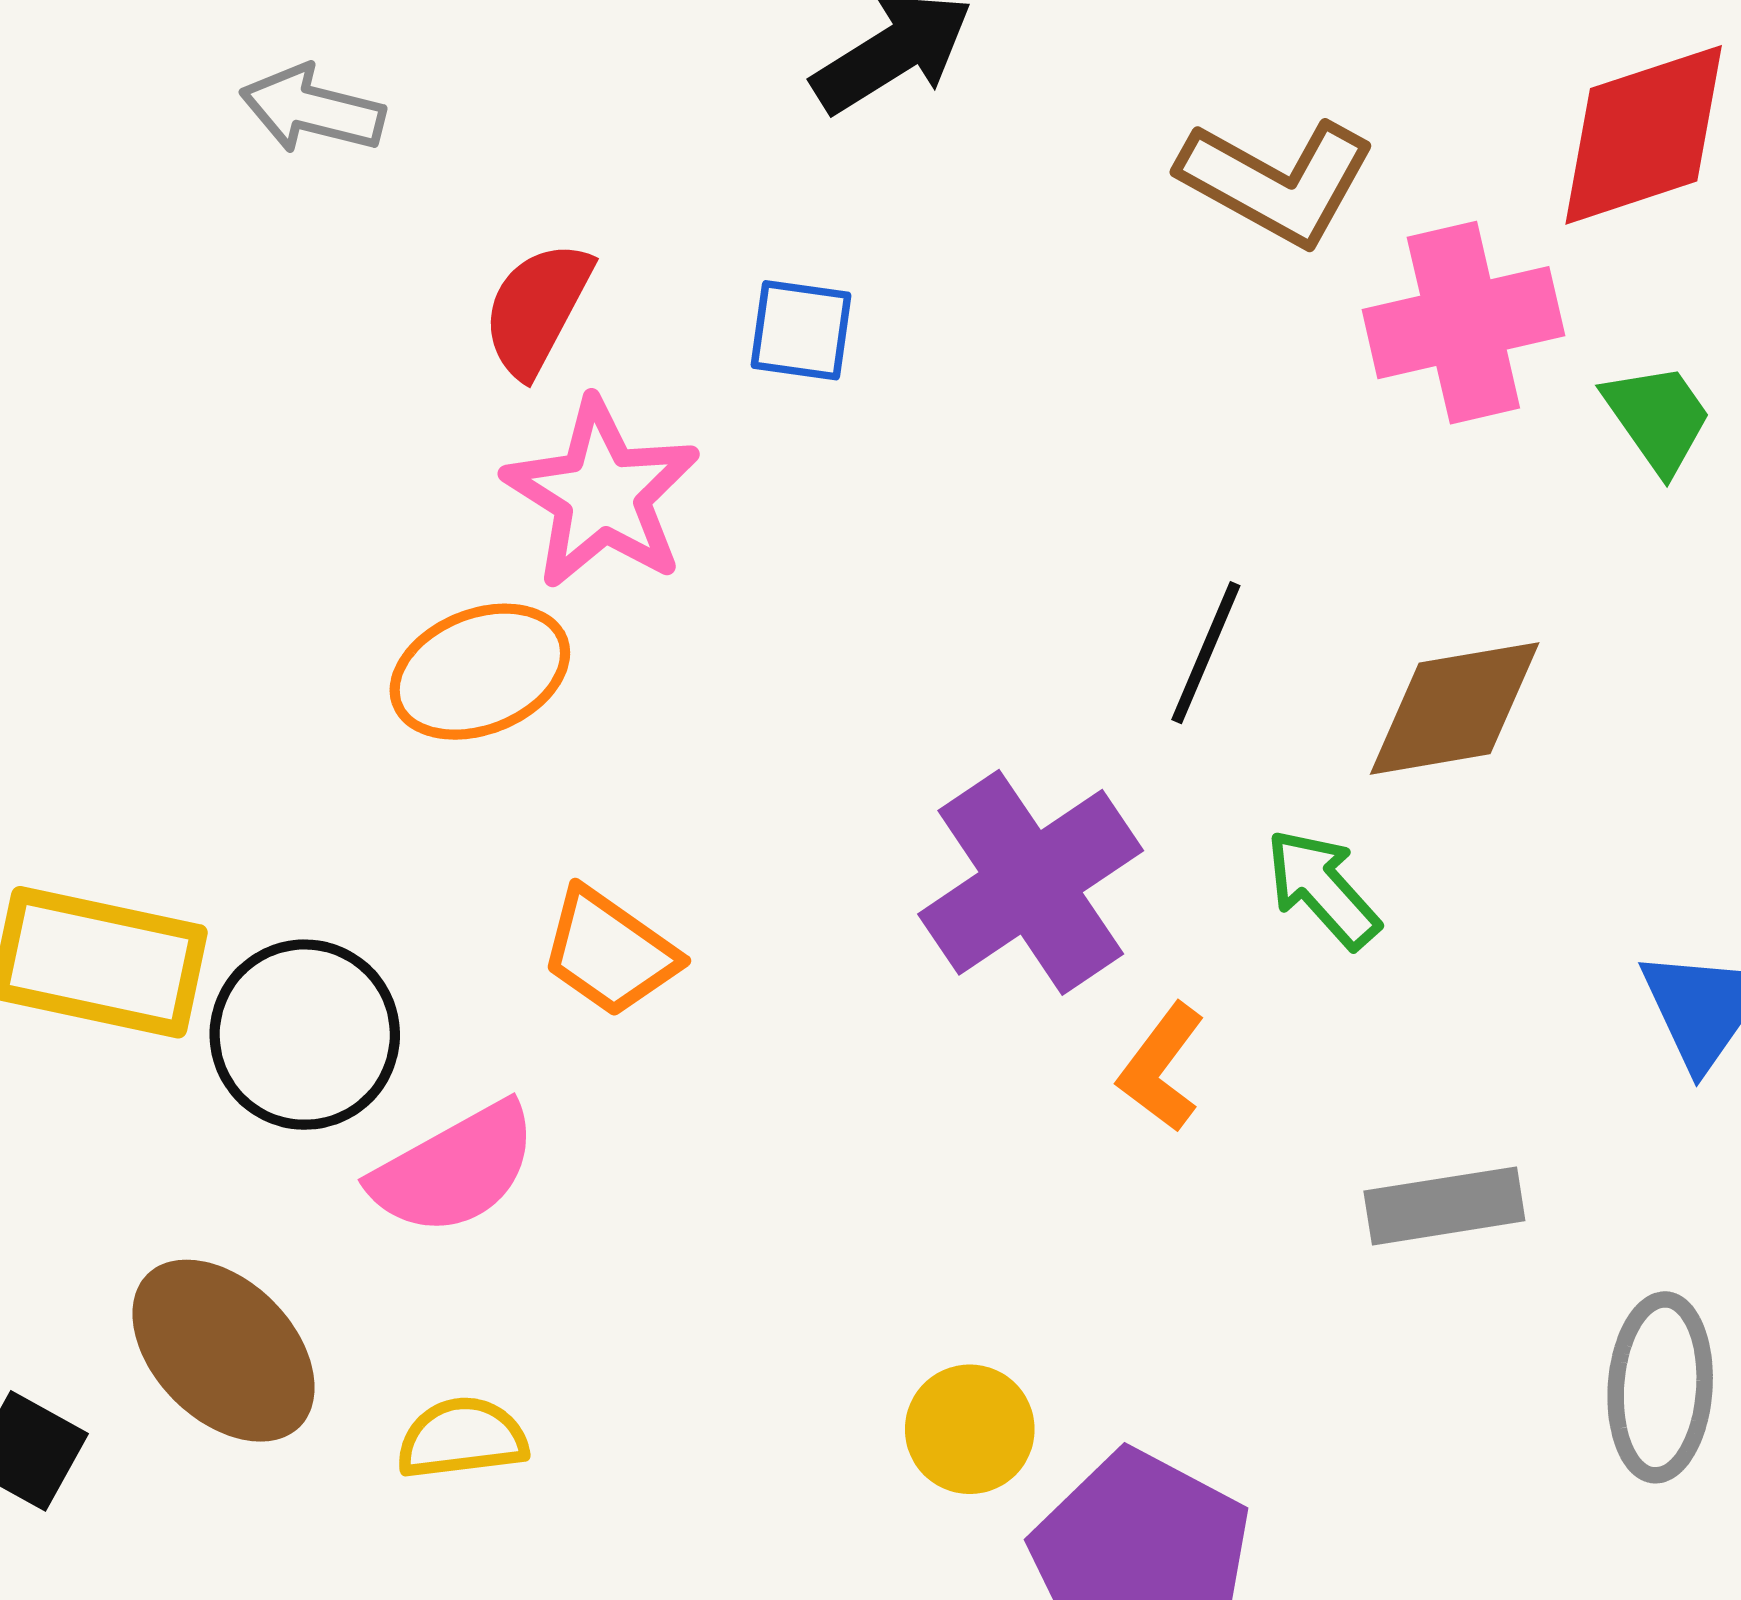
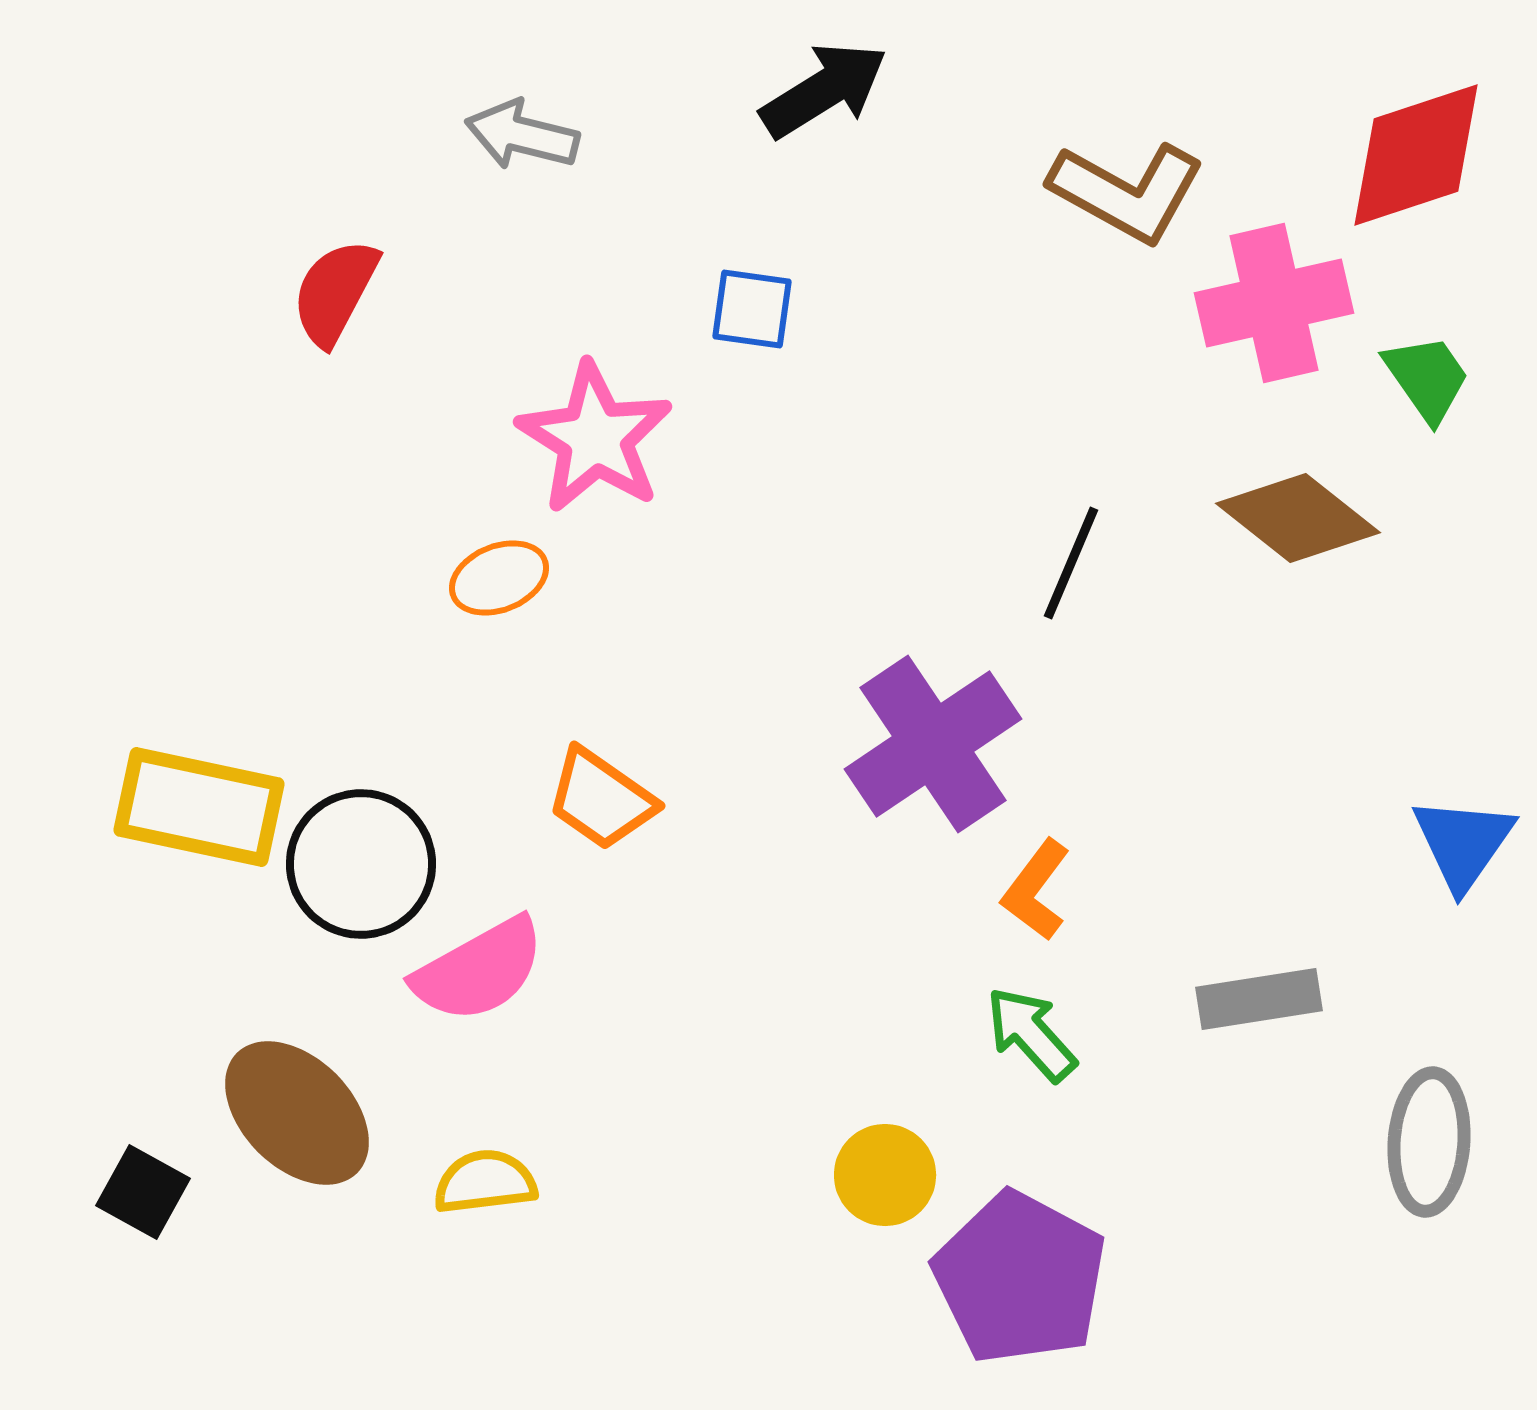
gray arrow: (312, 109) -> (522, 135), moved
red semicircle: (537, 309) -> (335, 292), moved
orange ellipse: (480, 672) -> (499, 578), size x0.7
brown diamond: (1455, 708) -> (1298, 518), moved, turned 48
green arrow: (1323, 889) -> (1031, 1034), moved

